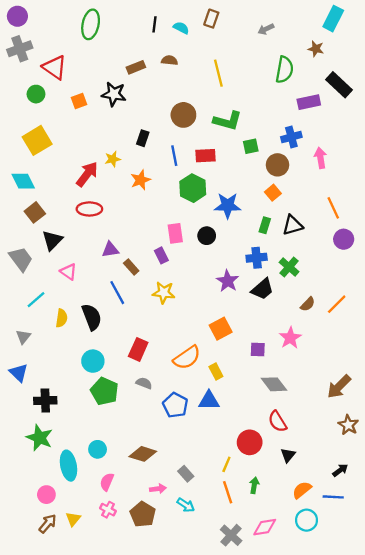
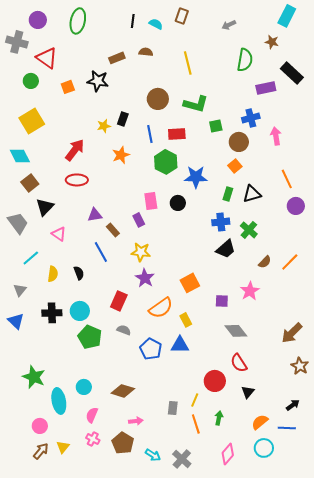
purple circle: (17, 16) -> (38, 20), moved
gray cross: (20, 49) -> (17, 42), turned 35
yellow star: (113, 159) -> (104, 126), moved
purple star: (228, 281) -> (145, 278), moved
black semicircle: (92, 317) -> (79, 273), size x0.6
black cross: (45, 401) -> (52, 313), moved
gray rectangle: (186, 474) -> (173, 408), moved, turned 48
cyan arrow: (186, 505) -> (153, 455), moved
pink diamond: (265, 527) -> (228, 454), turned -40
gray cross: (231, 535) -> (182, 459), moved

